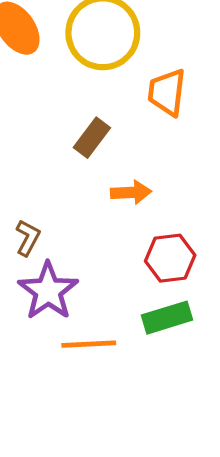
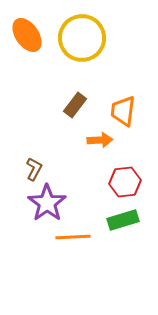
orange trapezoid: (167, 92) -> (123, 111), moved

